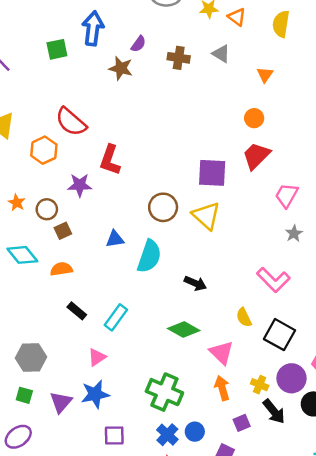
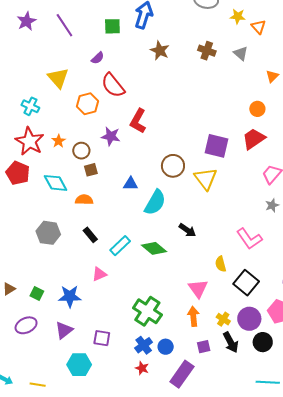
purple semicircle: (138, 44) -> (98, 58), moved
green diamond: (184, 329) -> (154, 248), moved
gray hexagon: (31, 357) -> (48, 233), moved
blue star: (95, 394) -> (70, 296), moved
purple triangle: (61, 402) -> (64, 330), moved

